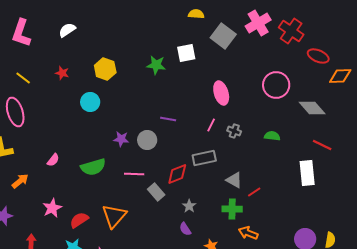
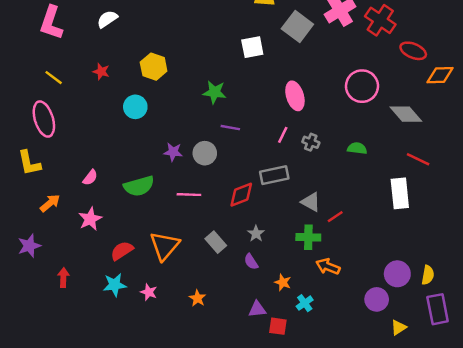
green star: (156, 65) -> (215, 92), moved
gray rectangle: (156, 192) -> (216, 242), moved
pink star: (52, 208) -> (90, 219), moved

